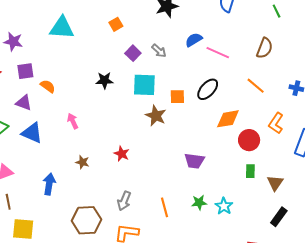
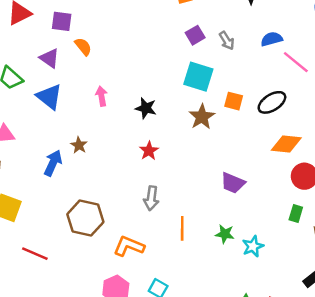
black star: (104, 80) -> (146, 108), moved
brown star: (82, 162) -> (79, 145), moved
gray arrow: (124, 201) -> (151, 198), moved, turned -30

